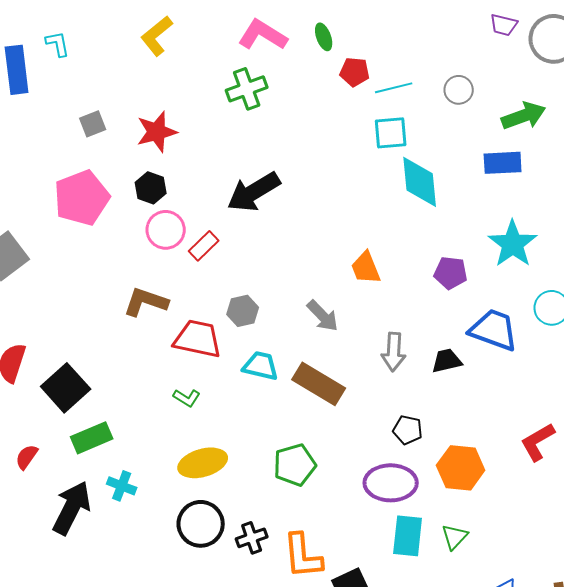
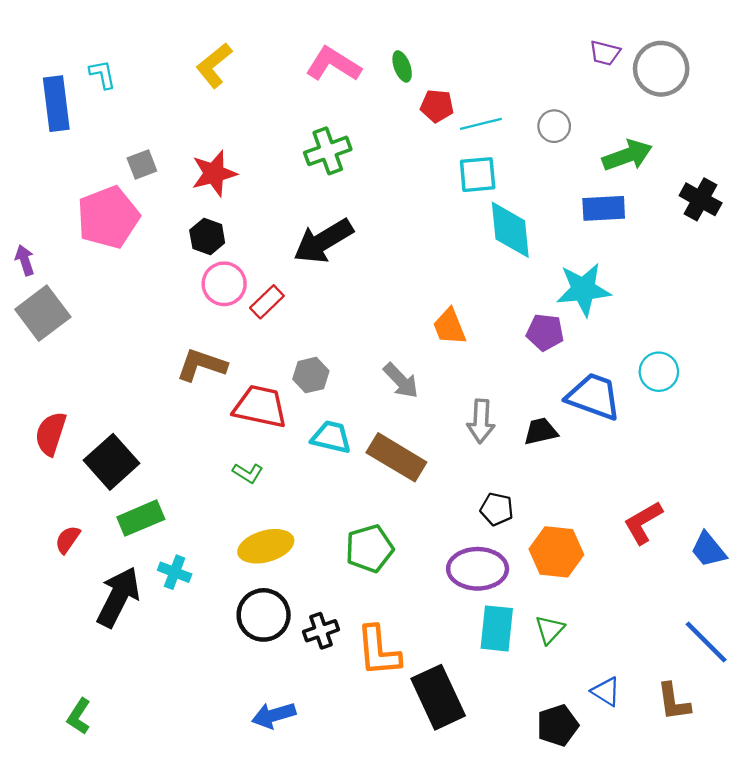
green cross: (247, 89) -> (328, 151), moved
pink pentagon: (82, 198) -> (108, 217), moved
cyan star: (513, 244) -> (583, 289), moved, turned 30

